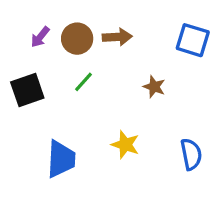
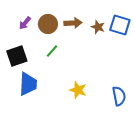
brown star: (154, 87) -> (98, 27), moved
blue trapezoid: (61, 159) -> (28, 84), moved

